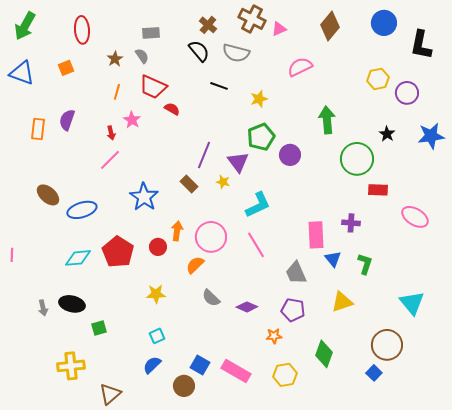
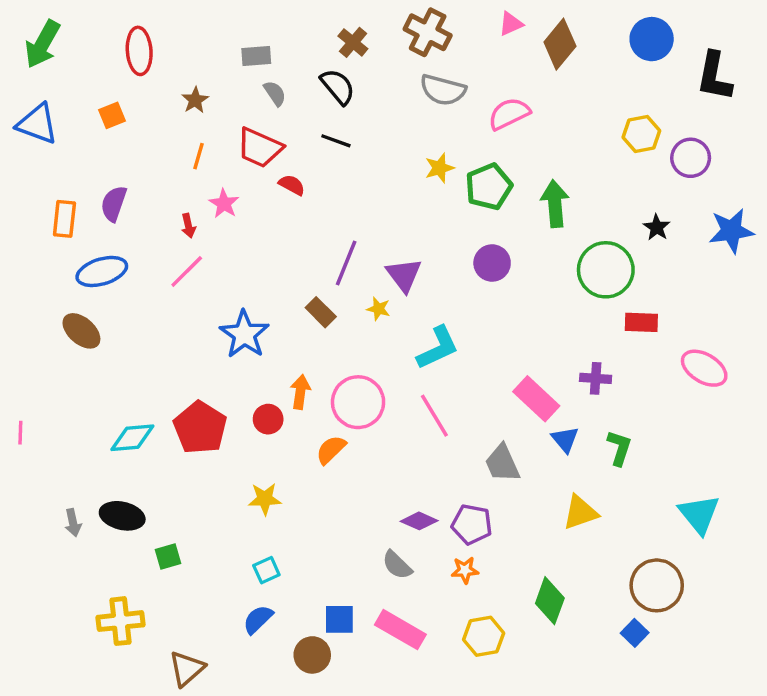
pink triangle: (279, 29) -> (511, 24), moved
gray semicircle: (236, 53) -> (443, 90), moved
gray semicircle: (142, 56) -> (275, 93), moved
black line: (219, 86) -> (336, 141), moved
green pentagon: (261, 137) -> (489, 187), moved
blue ellipse: (82, 210) -> (102, 271), moved
pink rectangle: (316, 235) -> (536, 399), turned -44
gray semicircle: (211, 298) -> (397, 565), moved
purple pentagon: (293, 310) -> (472, 524), moved
blue square: (200, 365) -> (339, 619), turned -30

